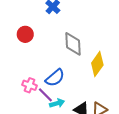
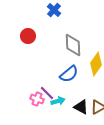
blue semicircle: (55, 78) -> (69, 74), moved
pink cross: (29, 85) -> (37, 99), moved

